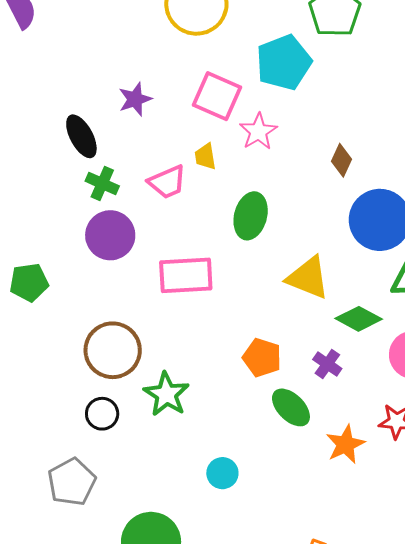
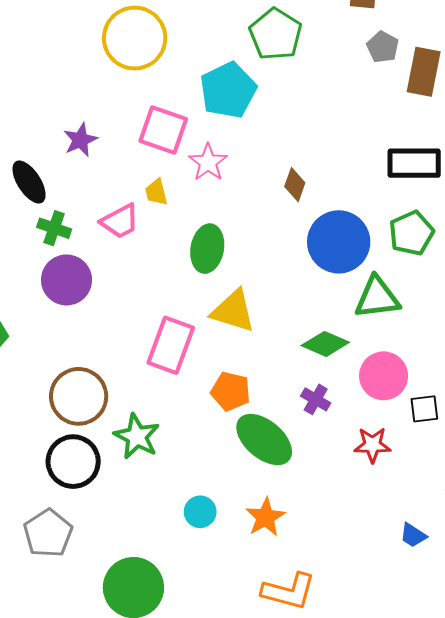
pink rectangle: (186, 275) -> (171, 345), moved, turned -62
yellow triangle: (308, 278) -> (233, 311), moved
purple cross: (327, 364) -> (316, 399), moved
green ellipse: (291, 407) -> (264, 439), size x1.4
black circle: (102, 414) -> (73, 462), size x1.6
orange star: (345, 444) -> (265, 517), moved

